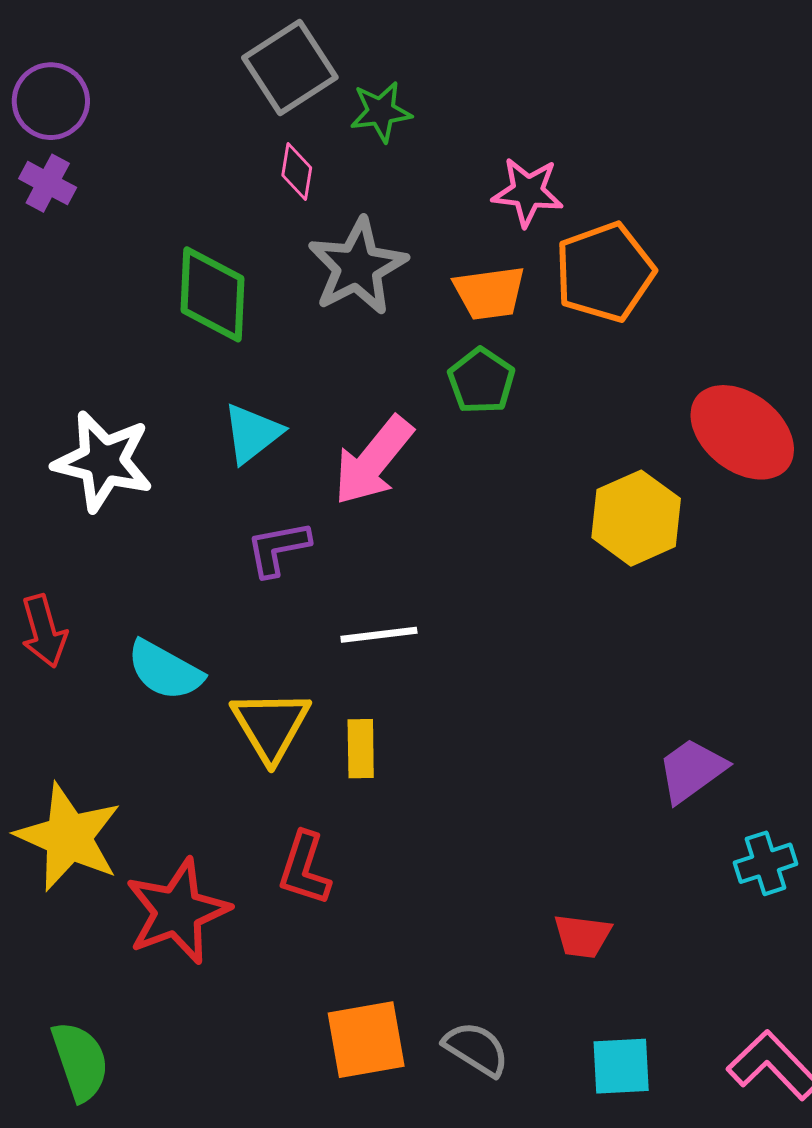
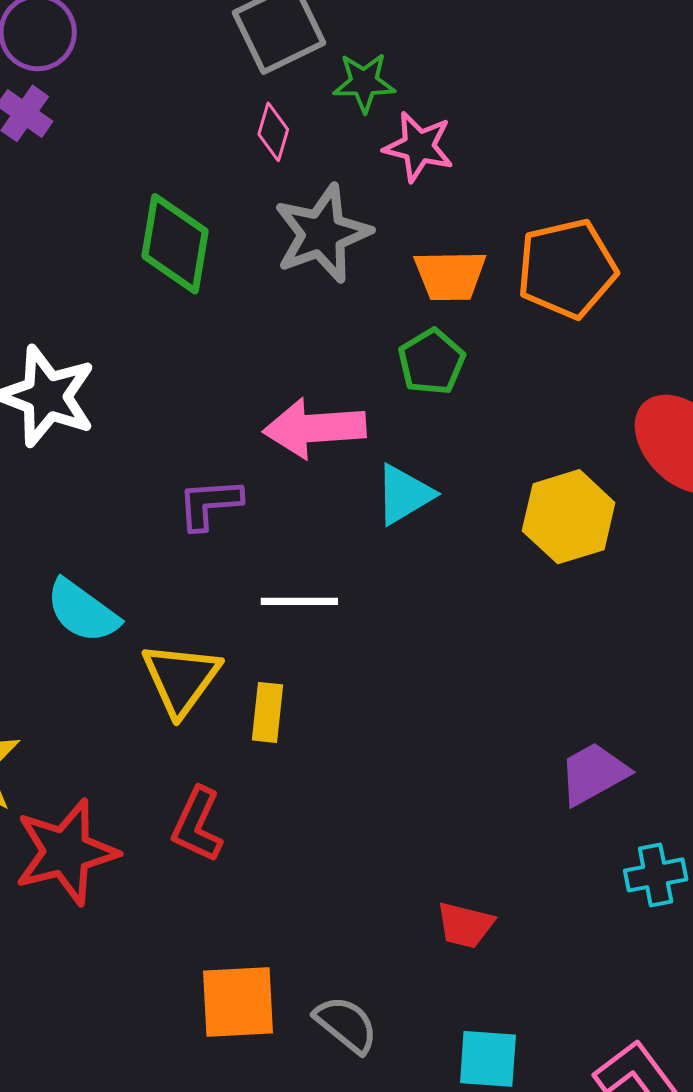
pink star: (528, 192) -> (419, 147), moved
cyan triangle: (252, 433) -> (404, 494), moved
pink arrow: (373, 461) -> (315, 428), turned 40

